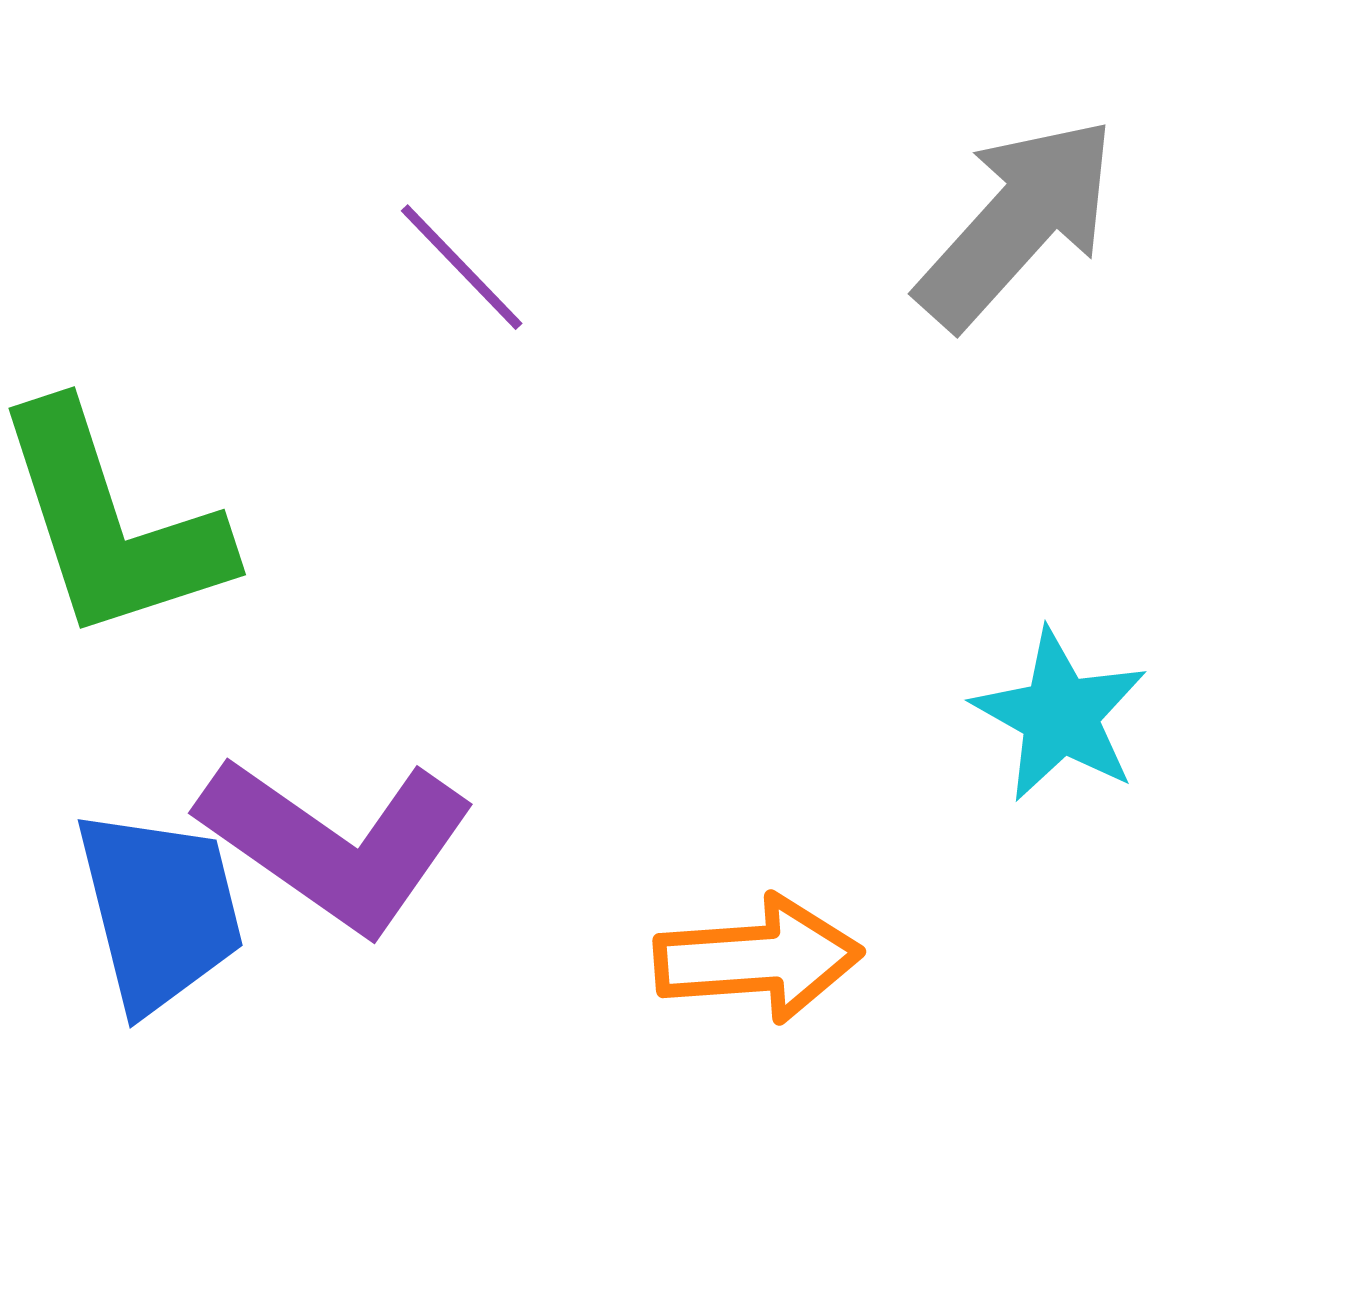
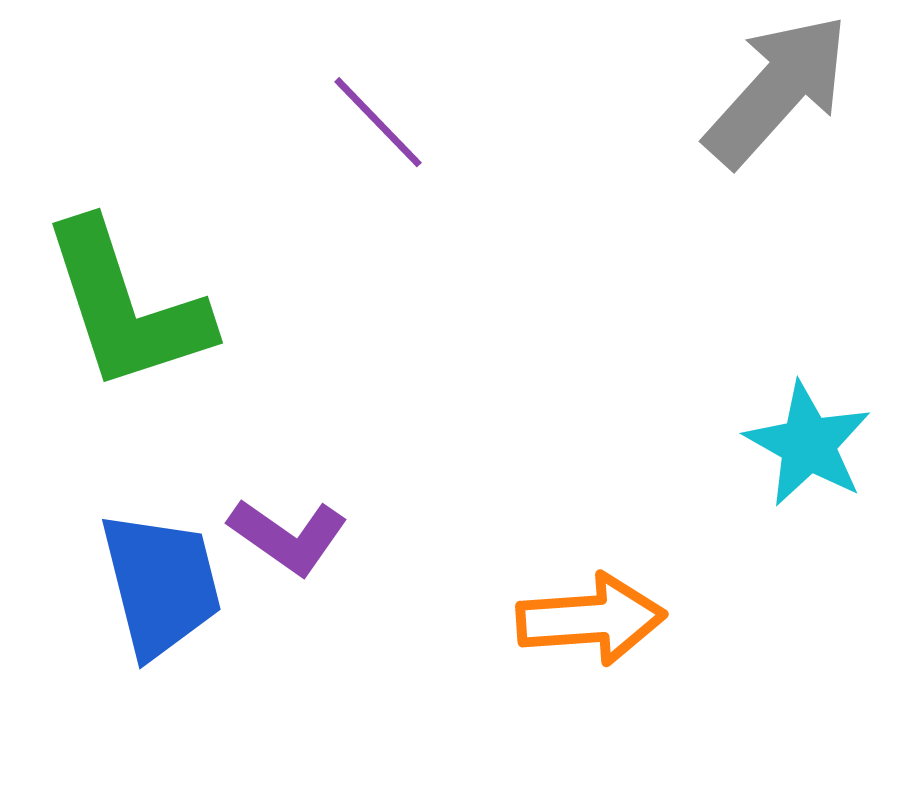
purple L-shape: (336, 843) -> (288, 536), size x0.6

